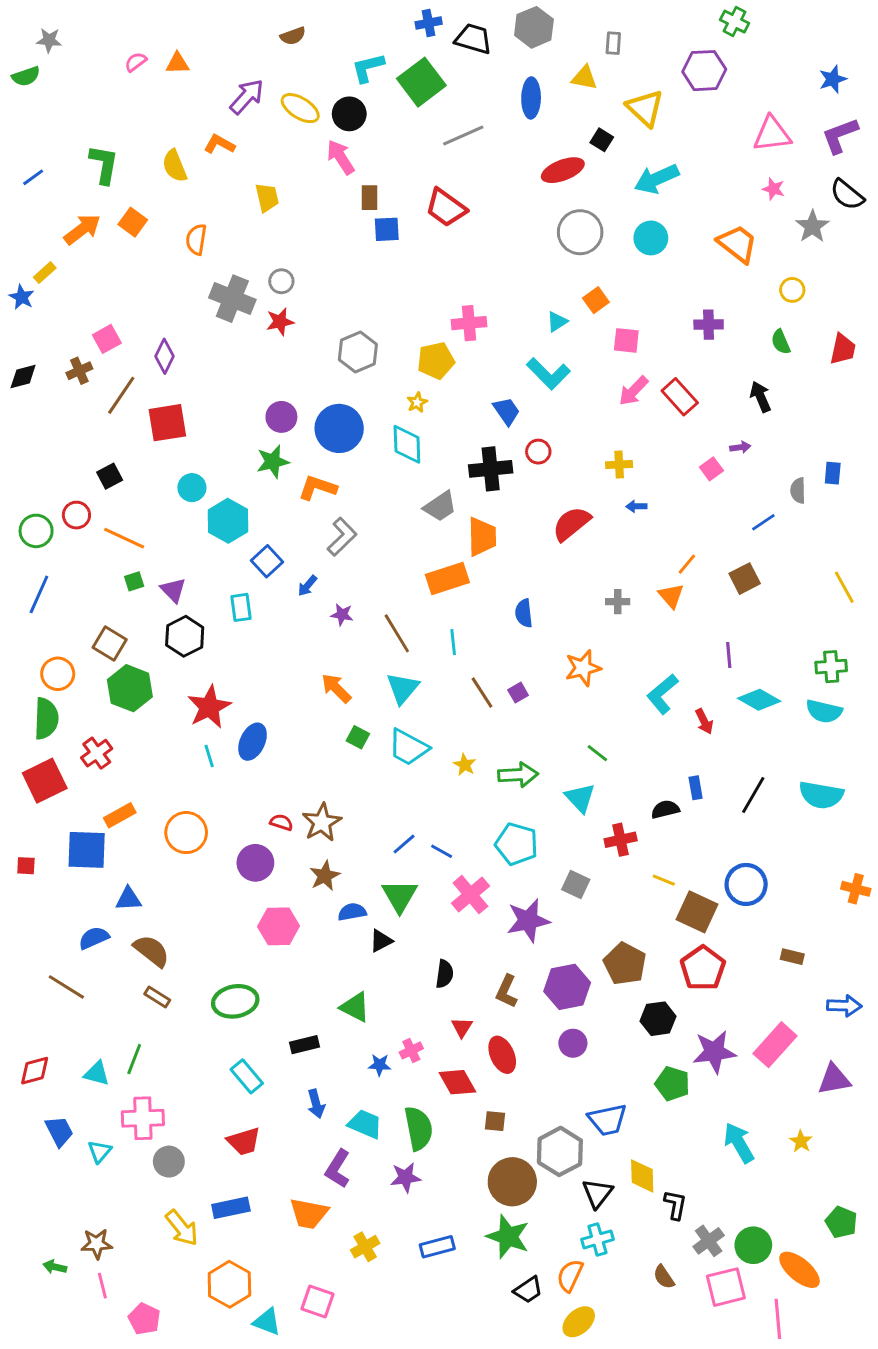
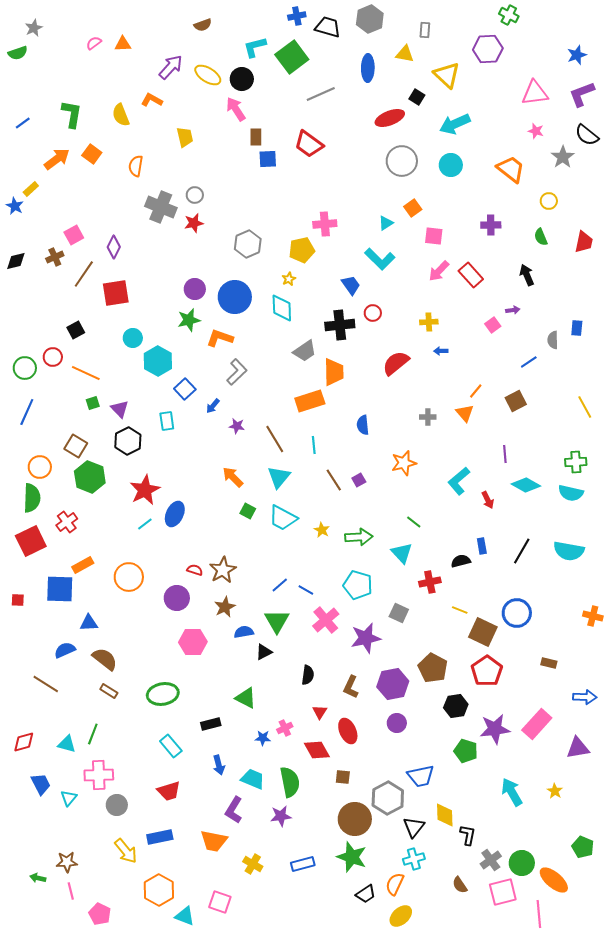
gray star: (49, 40) -> (34, 28), turned -30
cyan line: (209, 756) -> (145, 524), turned 70
yellow cross: (365, 1247) -> (253, 864), turned -30

